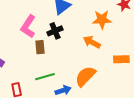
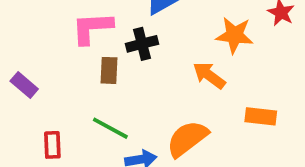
pink L-shape: (28, 26) -> (92, 28), turned 45
green line: (45, 77) -> (110, 128), turned 36

